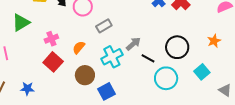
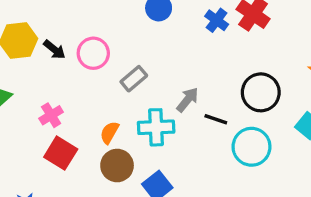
orange semicircle: (79, 47) -> (109, 133), moved
cyan cross: (112, 57) -> (156, 127), turned 35

